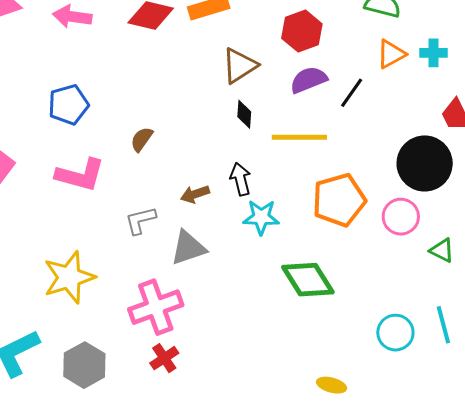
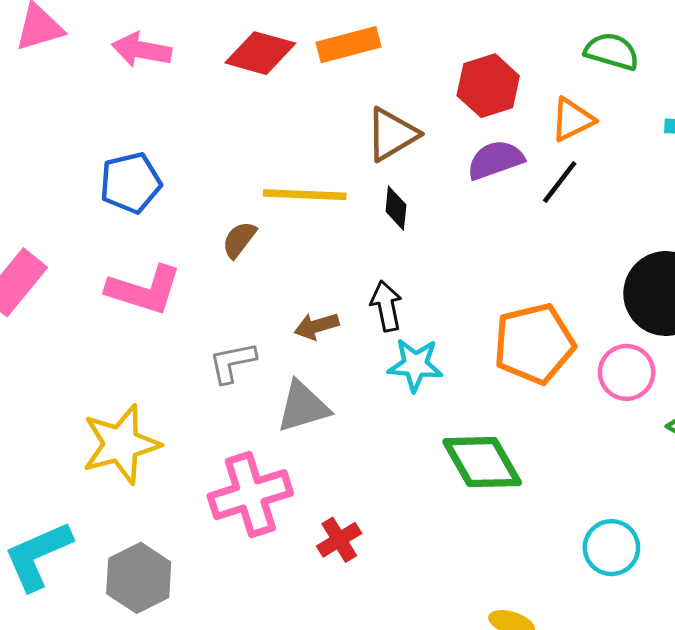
orange triangle: (391, 54) -> (572, 120), moved
yellow line: (299, 137) -> (305, 195), moved
red cross: (164, 358) -> (339, 540), moved

